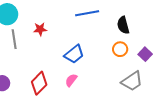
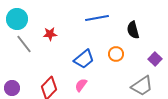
gray line: (14, 39) -> (24, 44), turned -30
orange circle: (120, 49) -> (116, 54), moved

